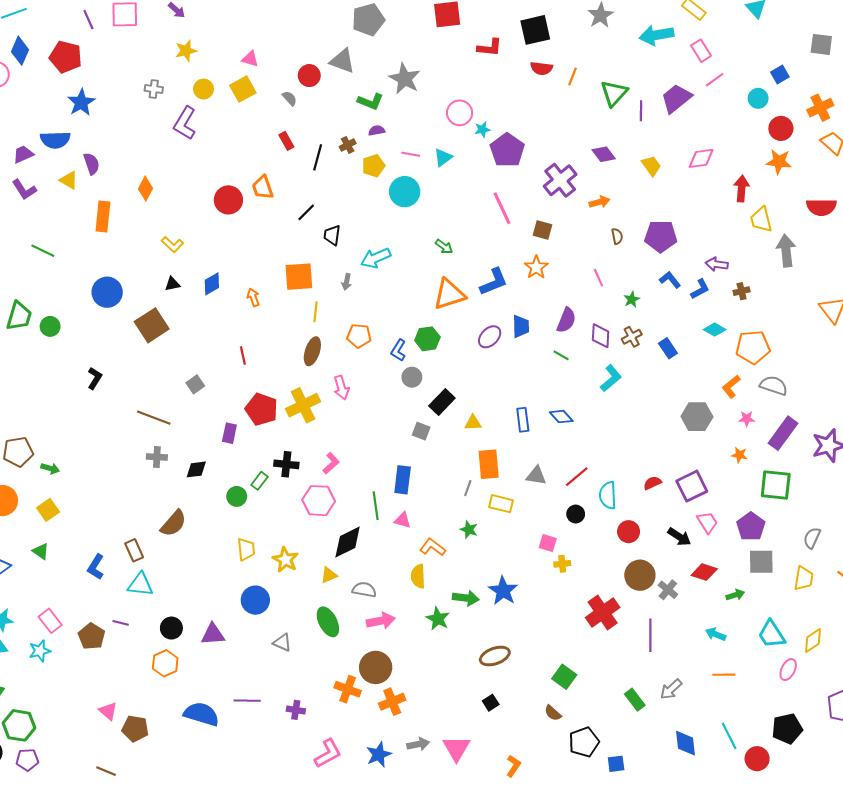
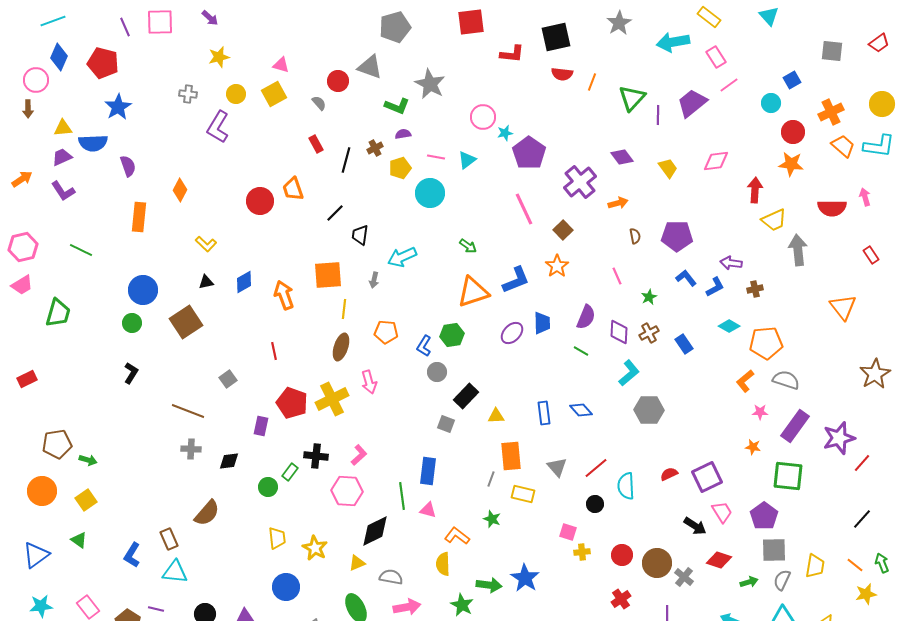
yellow triangle: (69, 180) -> (63, 128), moved, turned -36
yellow trapezoid: (761, 220) -> (774, 220), turned -100
brown square: (542, 230) -> (563, 230), turned 30
orange arrow: (253, 297) -> (284, 295), size x1.6
green circle: (50, 326) -> (132, 323), moved
gray hexagon: (697, 417) -> (649, 410), moved
gray triangle: (536, 476) -> (557, 467), turned 40
red circle: (629, 532) -> (622, 555), moved
gray semicircle: (812, 538) -> (782, 580), moved
red cross: (603, 613) -> (621, 599), size x0.6

